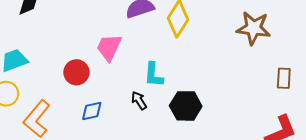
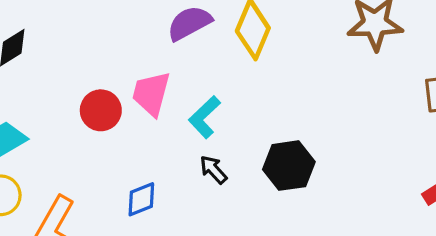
red circle: (76, 72) -> (101, 110), moved
cyan L-shape: (154, 75) -> (205, 117), moved, turned 52

